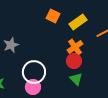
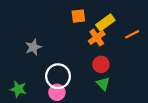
orange square: (53, 16) -> (78, 16), turned -32
orange cross: (75, 47) -> (97, 38), moved

